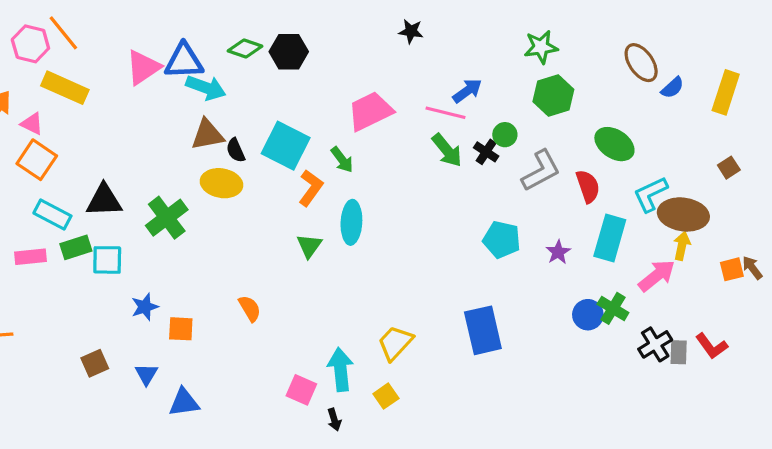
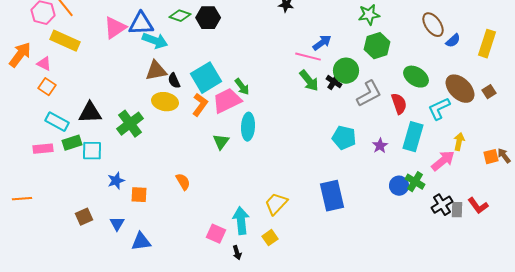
pink trapezoid: (370, 111) -> (227, 101), moved
green circle: (505, 135) -> (346, 71), size x1.6
cyan square: (286, 146) -> (206, 78), turned 32
orange square: (37, 160) -> (47, 87), size x0.7
orange L-shape: (311, 188) -> (200, 105), moved
brown ellipse: (683, 214) -> (460, 89), moved, turned 36

